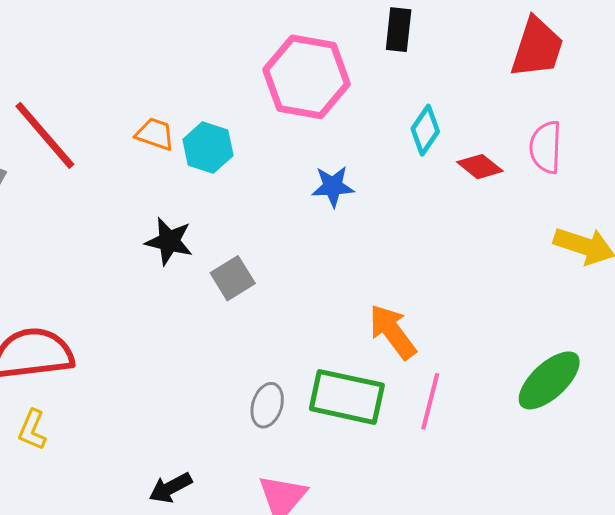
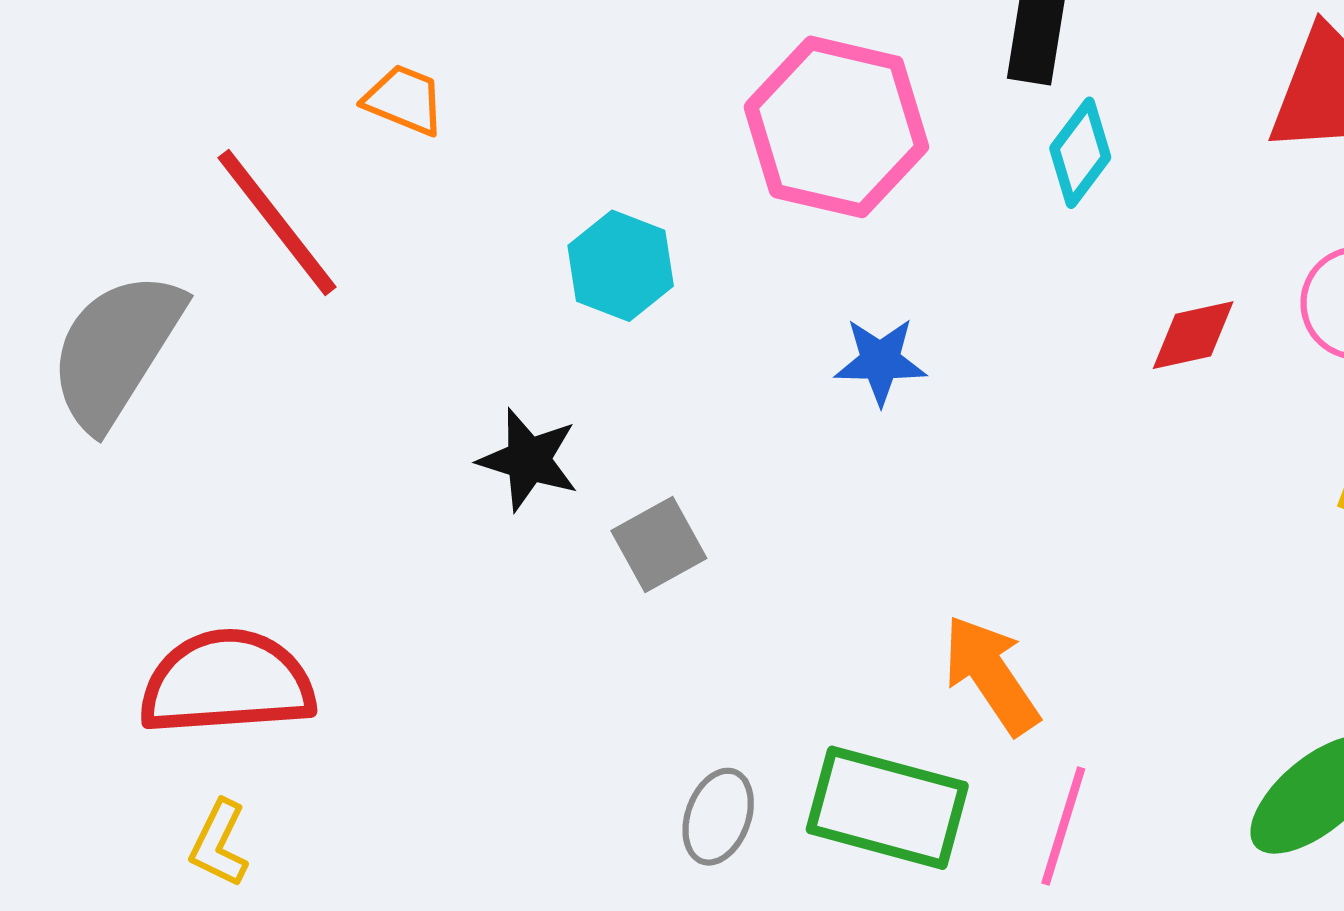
cyan diamond: (425, 130) -> (1080, 153), moved
orange trapezoid: (155, 134) -> (404, 100), moved
red diamond: (480, 167) -> (1193, 335), turned -54

